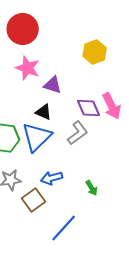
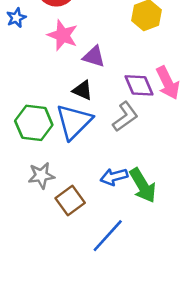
blue arrow: (52, 178) -> (114, 177), moved
green arrow: (92, 188) -> (143, 186), size x1.8

